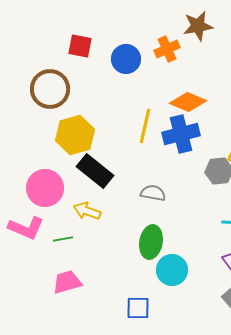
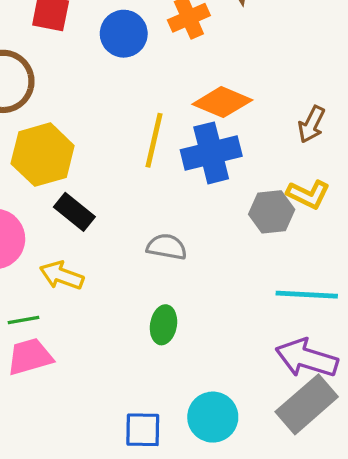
black rectangle: (95, 171) -> (74, 212), size x0.7
green ellipse: (151, 242) -> (163, 325), size x0.7
cyan circle: (172, 270) -> (213, 417), moved
pink trapezoid: (67, 282) -> (30, 357), moved

